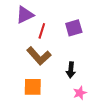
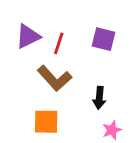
purple triangle: (25, 15) -> (28, 36), moved
purple square: (74, 28) -> (104, 39), turned 30

